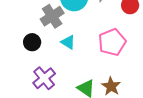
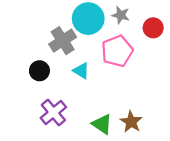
pink pentagon: (112, 42) -> (117, 51), moved

